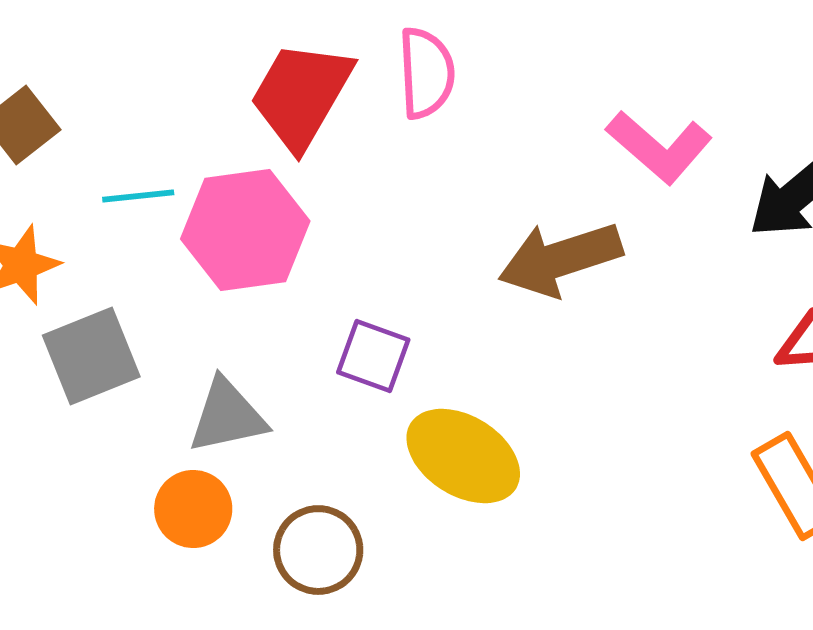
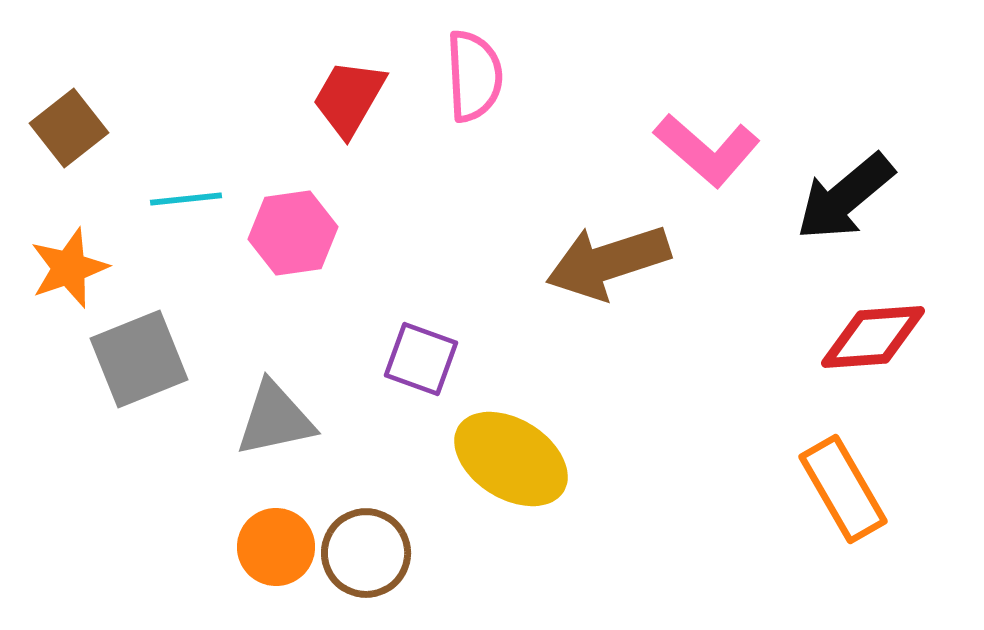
red trapezoid: (301, 95) -> (349, 98), size x0.7
pink hexagon: (245, 230) -> (293, 233), size x0.7
orange circle: (193, 509) -> (276, 547), moved

